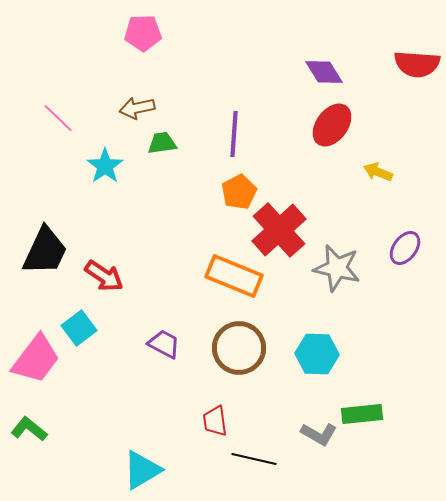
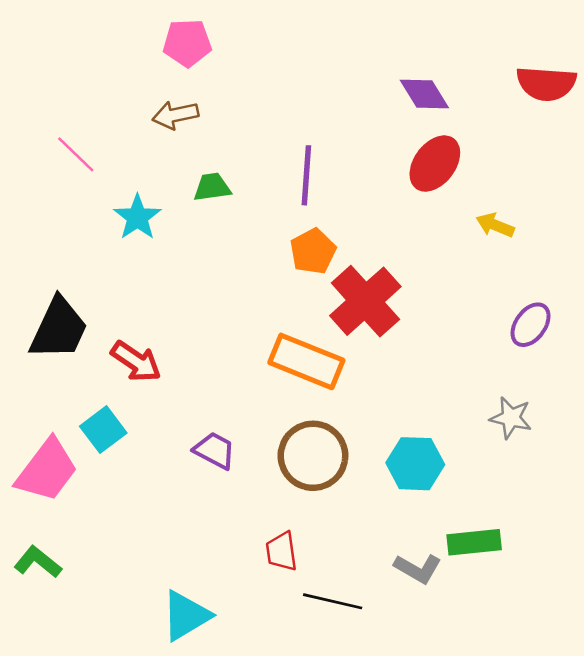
brown arrow: (137, 108) -> (175, 115), moved
gray star: (337, 268) -> (511, 418), moved, size x0.7

